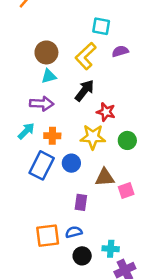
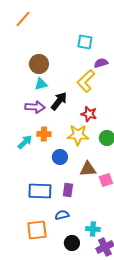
yellow L-shape: (86, 56) -> (86, 81), moved
black arrow: (84, 91) -> (59, 101), moved
cyan arrow: (26, 131) -> (25, 142), moved
blue rectangle: (42, 165) -> (40, 191), moved, turned 65
orange square: (48, 236) -> (37, 230), moved
black circle: (82, 256) -> (72, 243), moved

